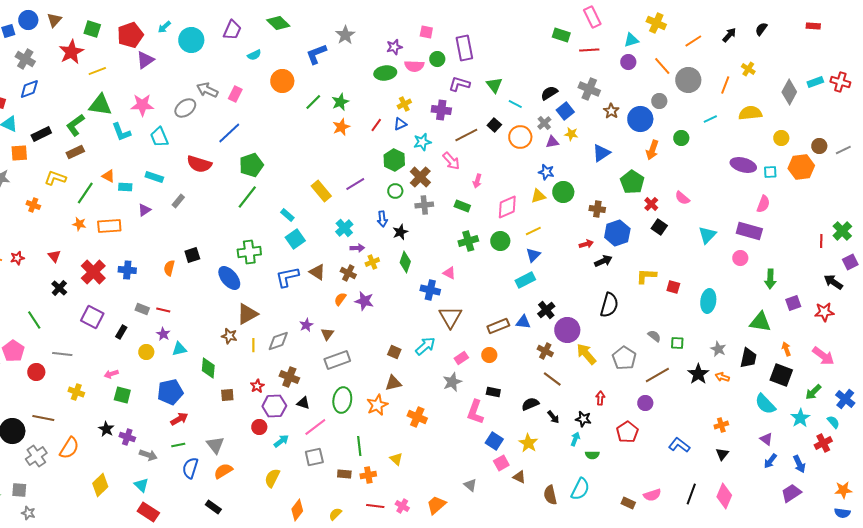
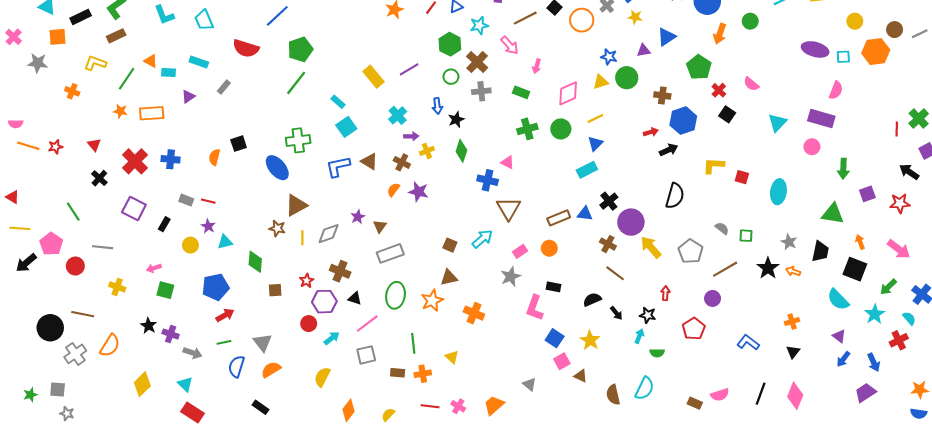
purple triangle: (552, 142) -> (643, 50), moved

